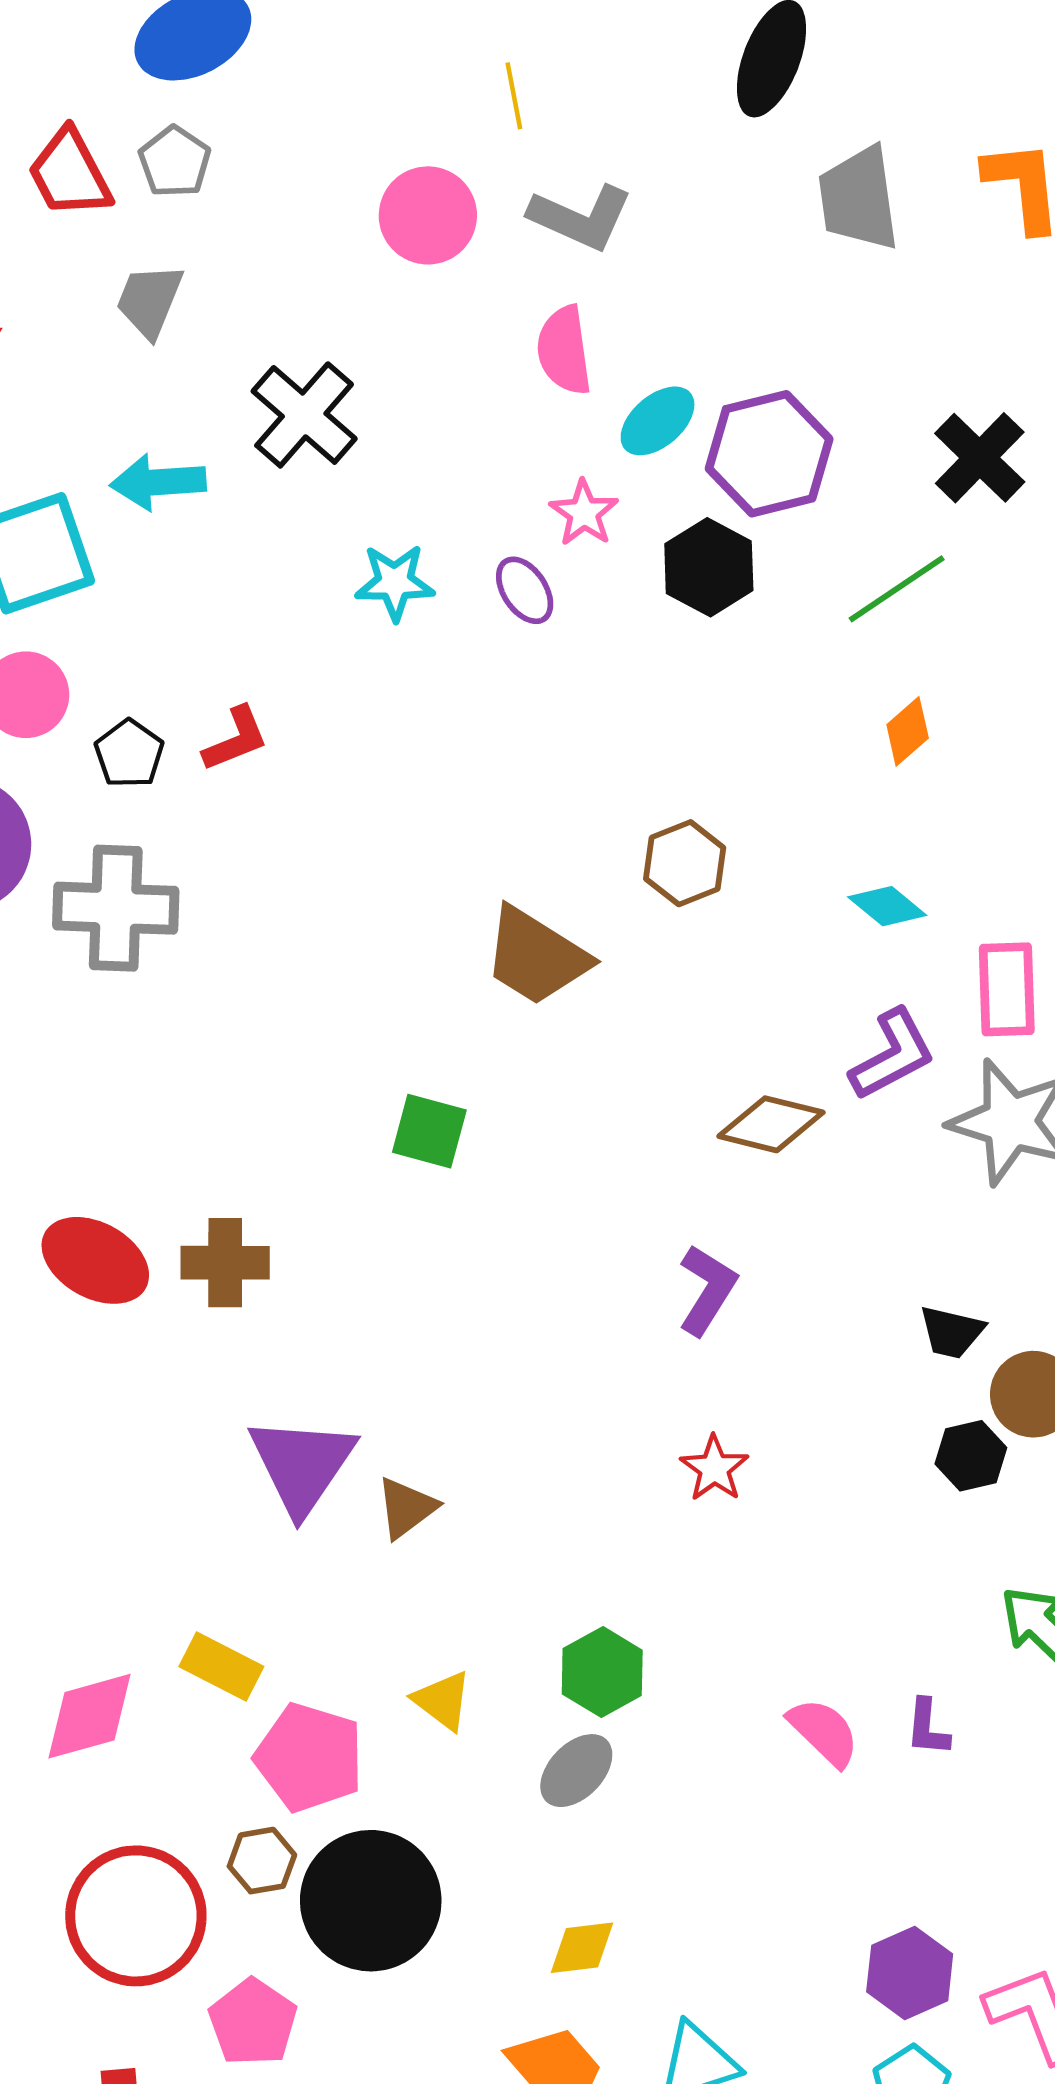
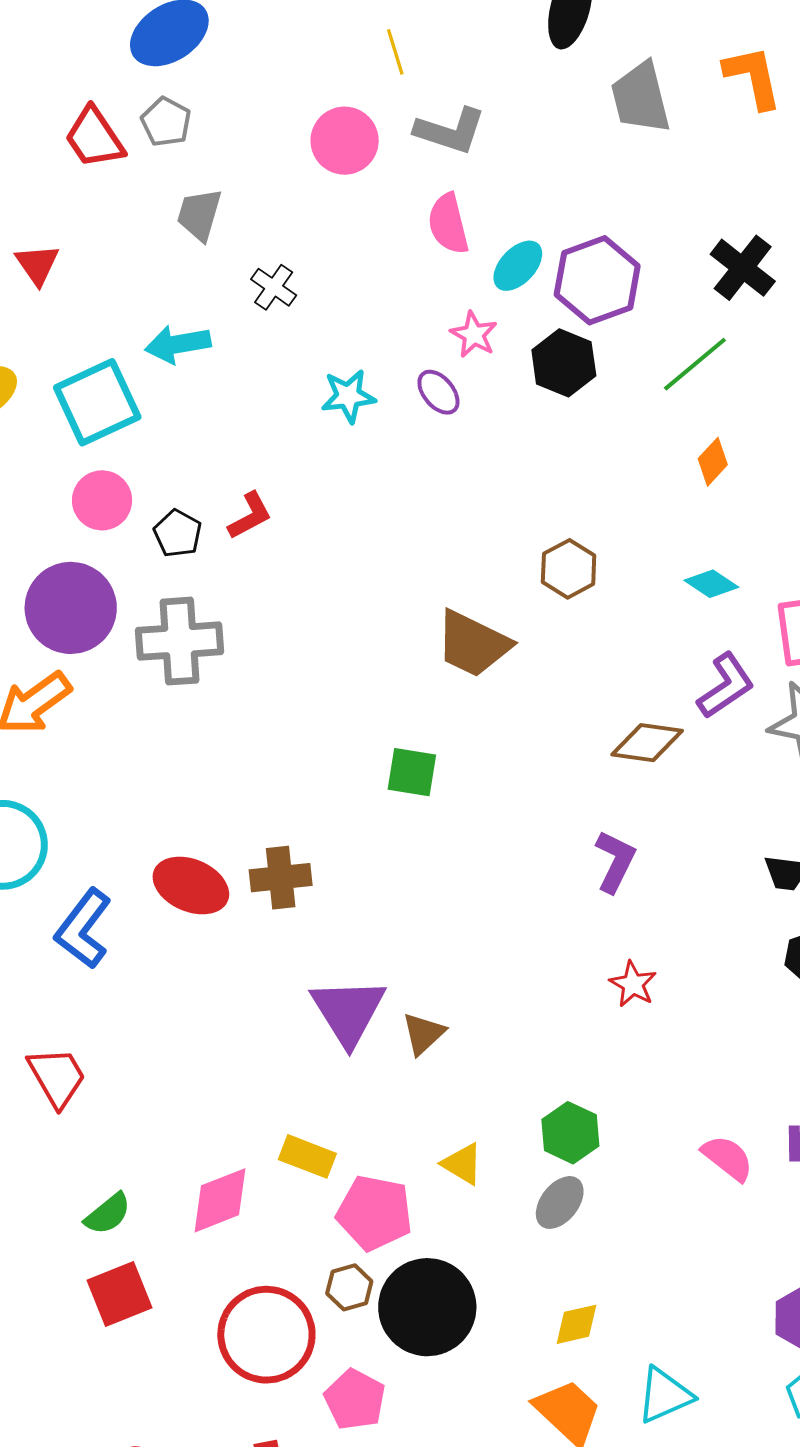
gray trapezoid: (149, 301) -> (199, 215), moved
black cross: (304, 415) -> (274, 287), size x0.6

